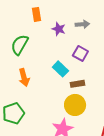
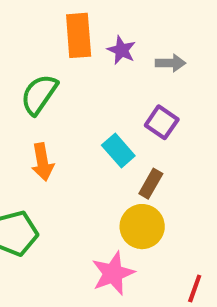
orange rectangle: (37, 14) -> (79, 35), size x1.5
purple star: (59, 29) -> (121, 50), moved
brown rectangle: (78, 84) -> (151, 184), turned -56

